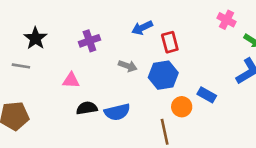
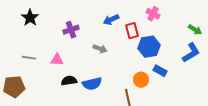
pink cross: (227, 20) -> (153, 14), moved
black star: (35, 38) -> (30, 18), moved
gray line: (21, 66) -> (29, 58), moved
blue hexagon: (163, 75) -> (149, 47), moved

